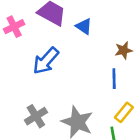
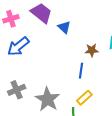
blue arrow: (46, 61) -> (18, 46), moved

